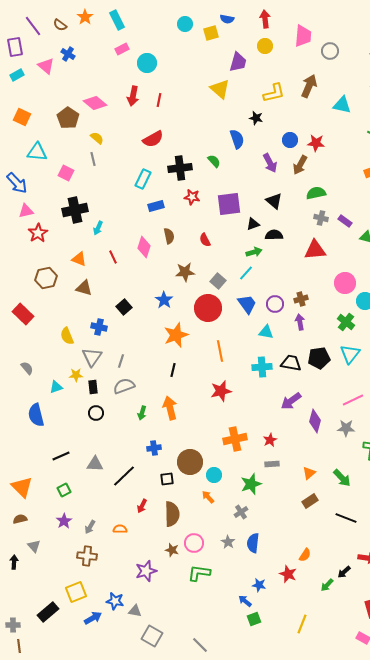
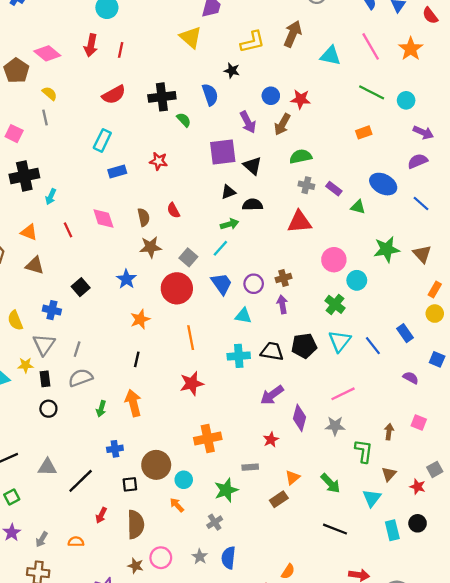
black cross: (180, 168) -> (162, 97), moved
purple square: (229, 204) -> (223, 152), moved
brown semicircle: (169, 236) -> (144, 217), moved
pink diamond: (144, 247) -> (103, 218), turned -35
orange star: (176, 335) -> (140, 319), size x0.7
red star: (270, 440) -> (271, 440), moved
brown rectangle: (310, 501) -> (279, 499), moved

